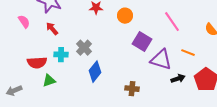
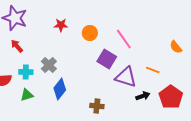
pink line: (172, 22) -> (124, 39), moved
green triangle: (49, 81) -> (27, 95), moved

